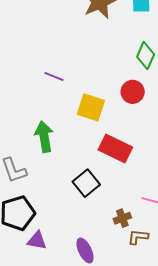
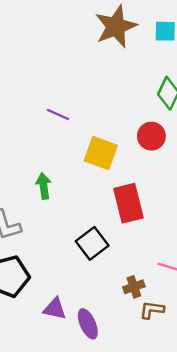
green arrow: (44, 137) -> (44, 186), size x0.7
red rectangle: (115, 149) -> (128, 203), turned 48
purple triangle: (37, 241) -> (55, 309), moved

